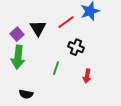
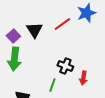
black cross: (76, 47) -> (65, 66), moved
green line: (56, 68) -> (52, 85), moved

